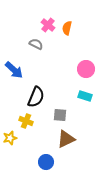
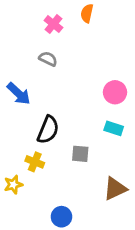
pink cross: (48, 25) -> (53, 24), moved
orange semicircle: (67, 28) -> (87, 13), moved
brown triangle: (66, 139) -> (115, 189), moved

